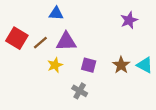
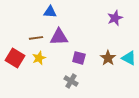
red square: (17, 38) -> (15, 58), moved
brown line: (40, 43) -> (36, 38), turned 32
yellow star: (55, 65) -> (39, 58), moved

